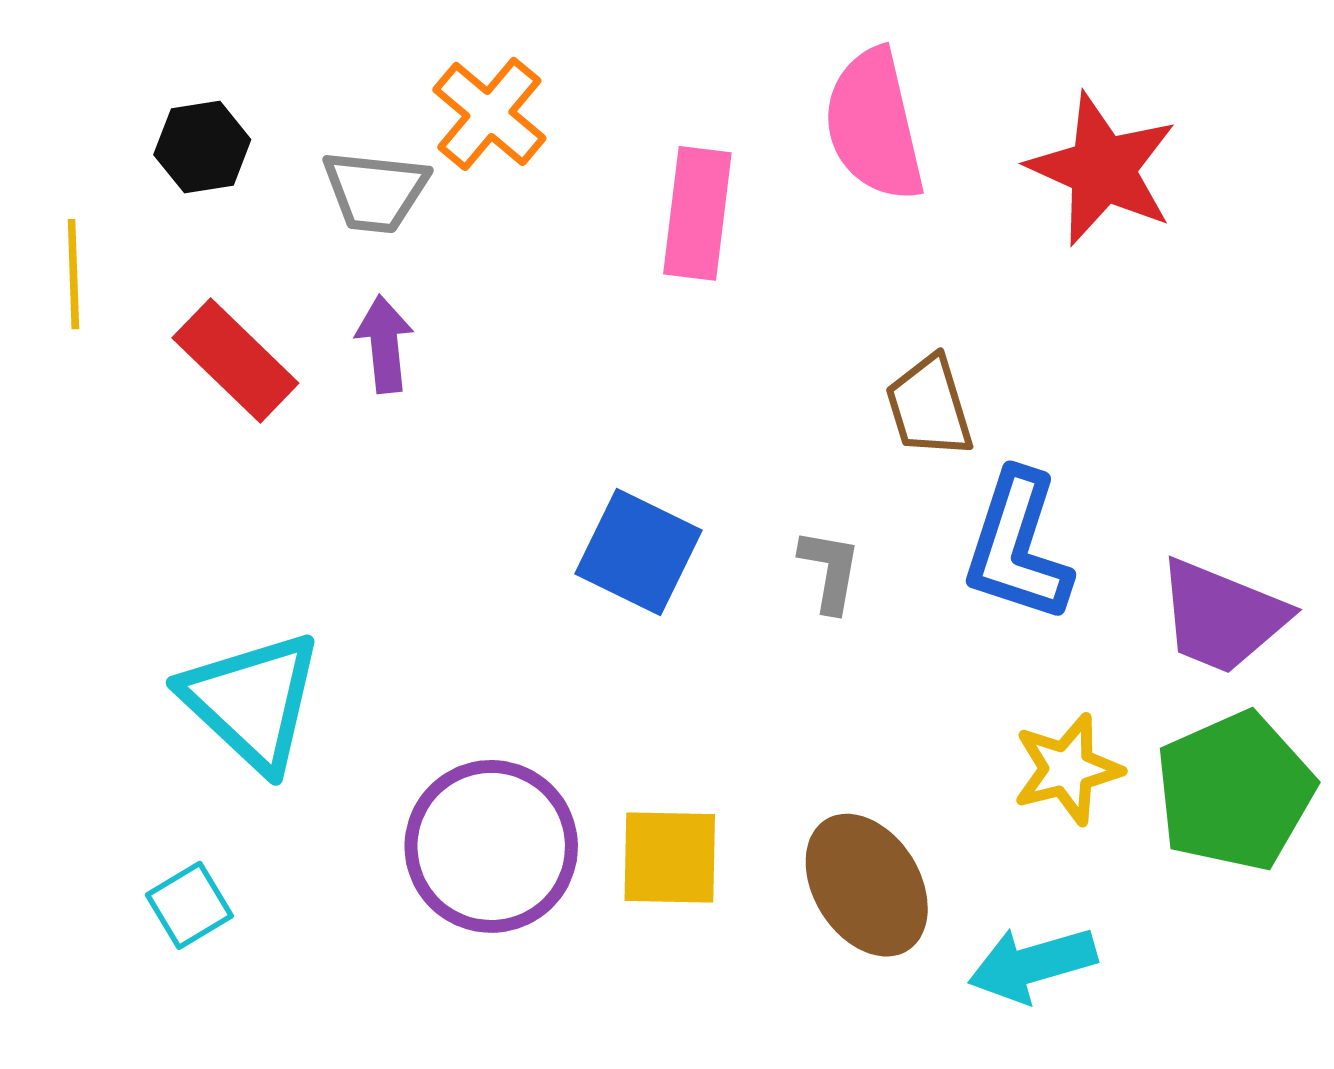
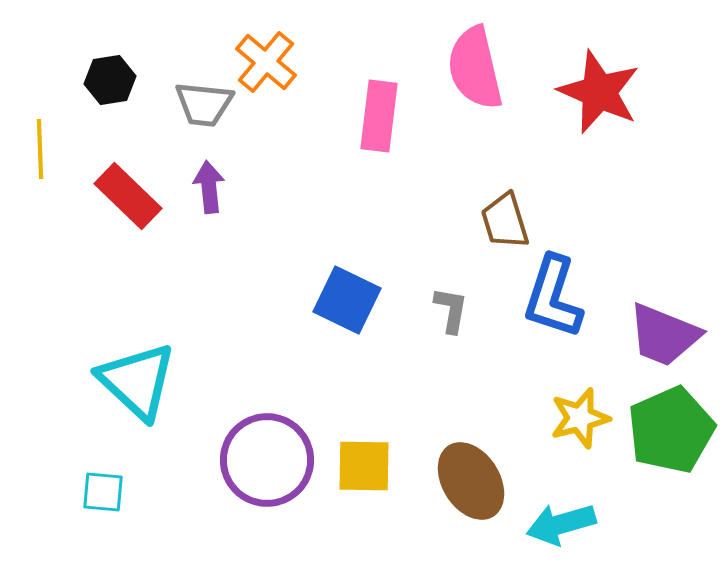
cyan square: (189, 905) -> (103, 492), turned 36

